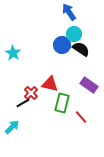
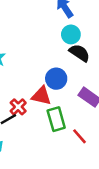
blue circle: (62, 45) -> (56, 79), moved
green rectangle: (62, 103) -> (56, 119), turned -30

